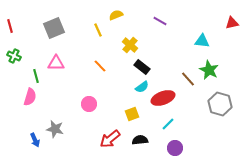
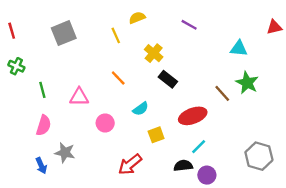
pink triangle: (56, 63) -> (79, 97), moved
cyan semicircle: (142, 87) -> (141, 109), moved
pink semicircle: (30, 97) -> (44, 125), moved
gray hexagon: (220, 104) -> (259, 156), moved
black semicircle: (140, 140) -> (183, 166), moved

